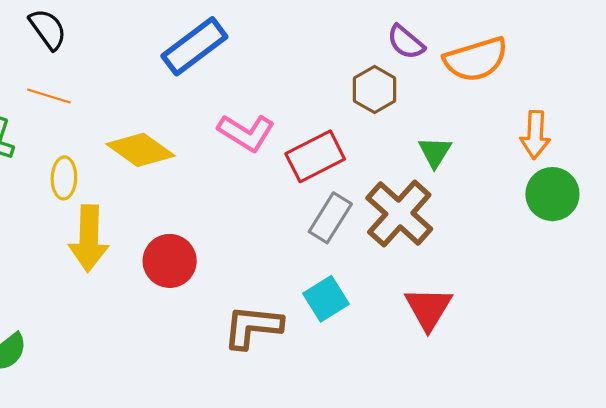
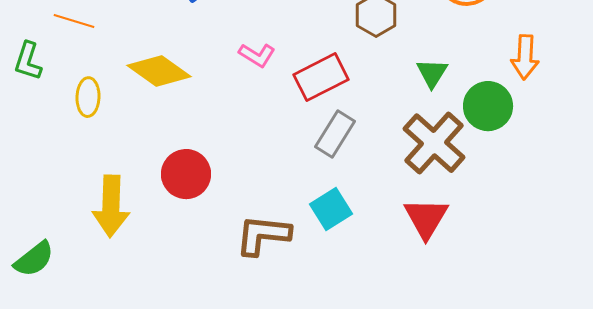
pink L-shape: (246, 133) -> (257, 55), size x0.7
green circle: (552, 194) -> (488, 106), moved
brown cross: (399, 213) -> (434, 143), moved
yellow arrow: (89, 238) -> (111, 206), moved

